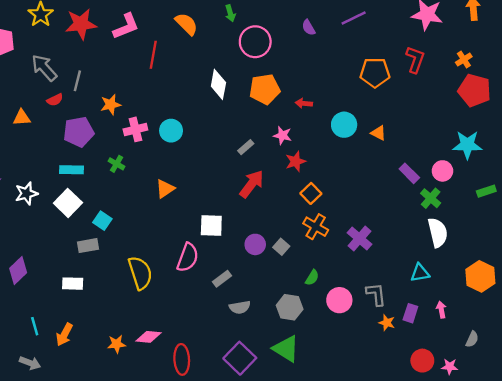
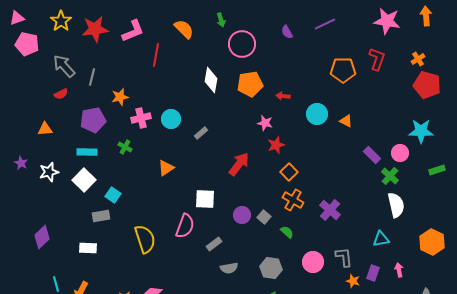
red semicircle: (55, 100) -> (61, 94), moved
orange triangle: (22, 118) -> (45, 129), moved
gray rectangle: (246, 147) -> (201, 133), moved
green semicircle: (312, 278) -> (287, 232), moved, turned -80

